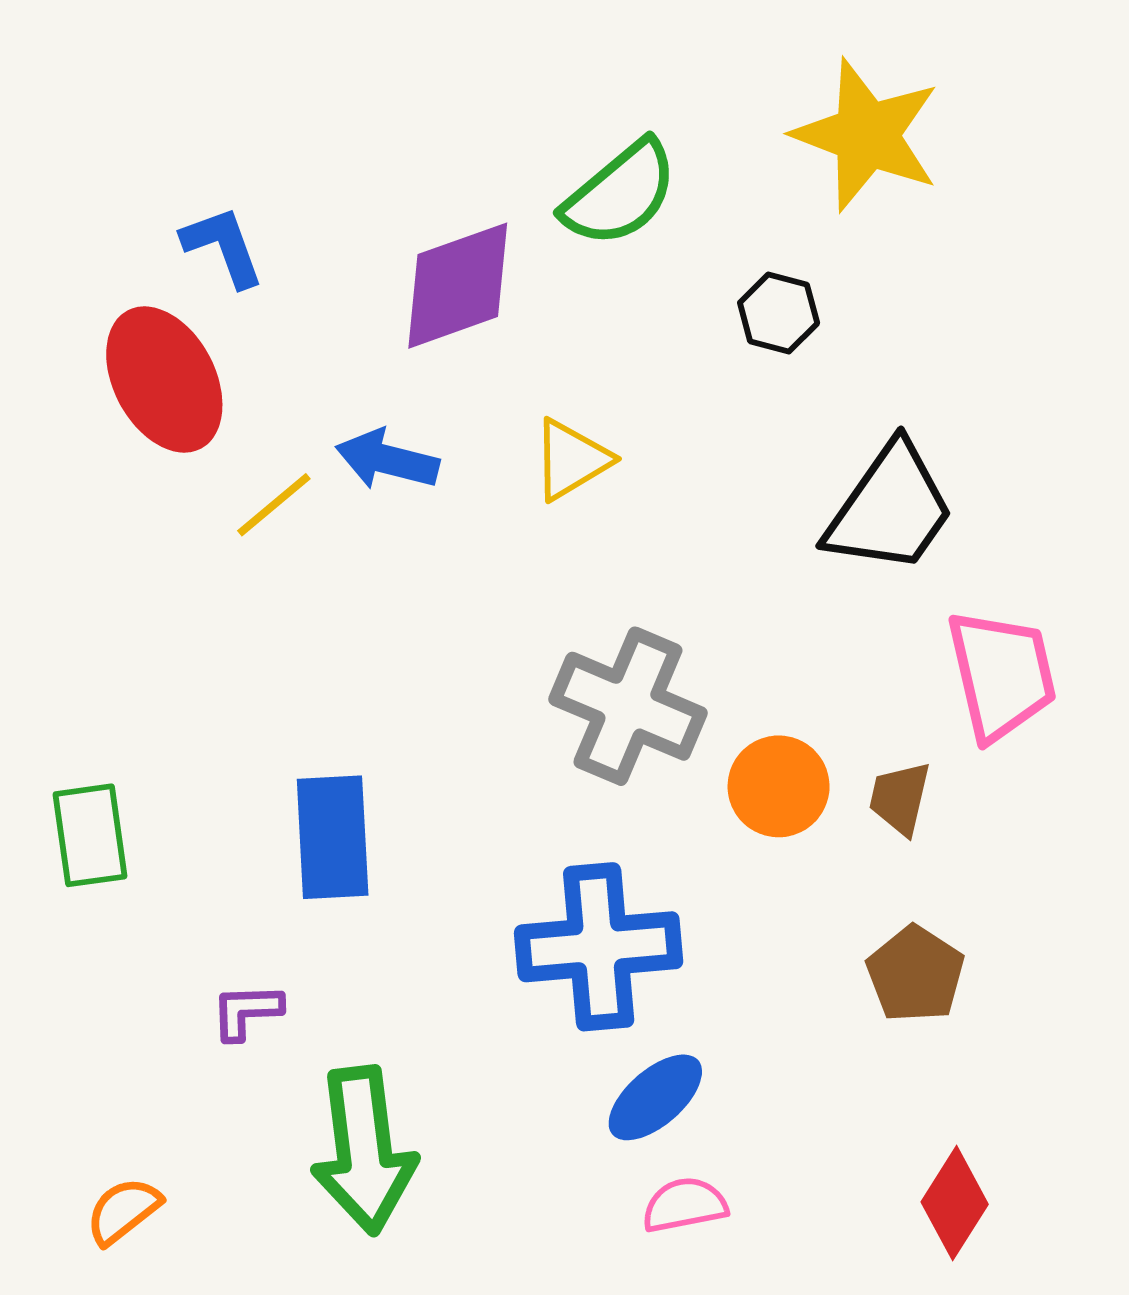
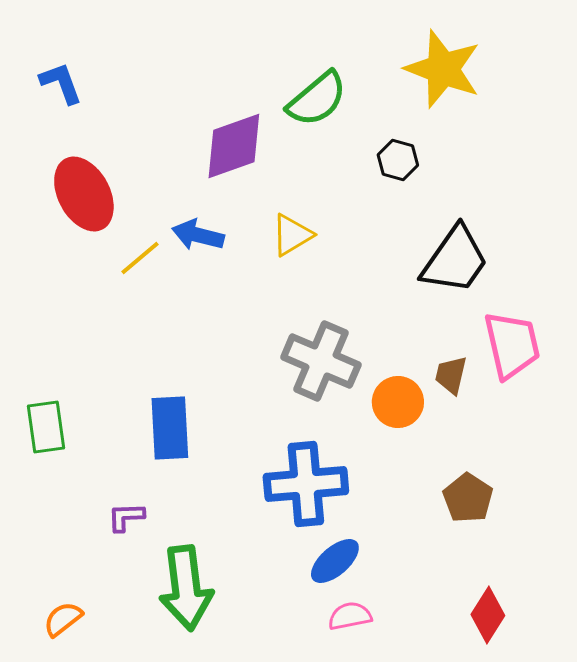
blue L-shape: (223, 246) -> (61, 83), moved
brown trapezoid: (900, 798) -> (451, 375), moved

